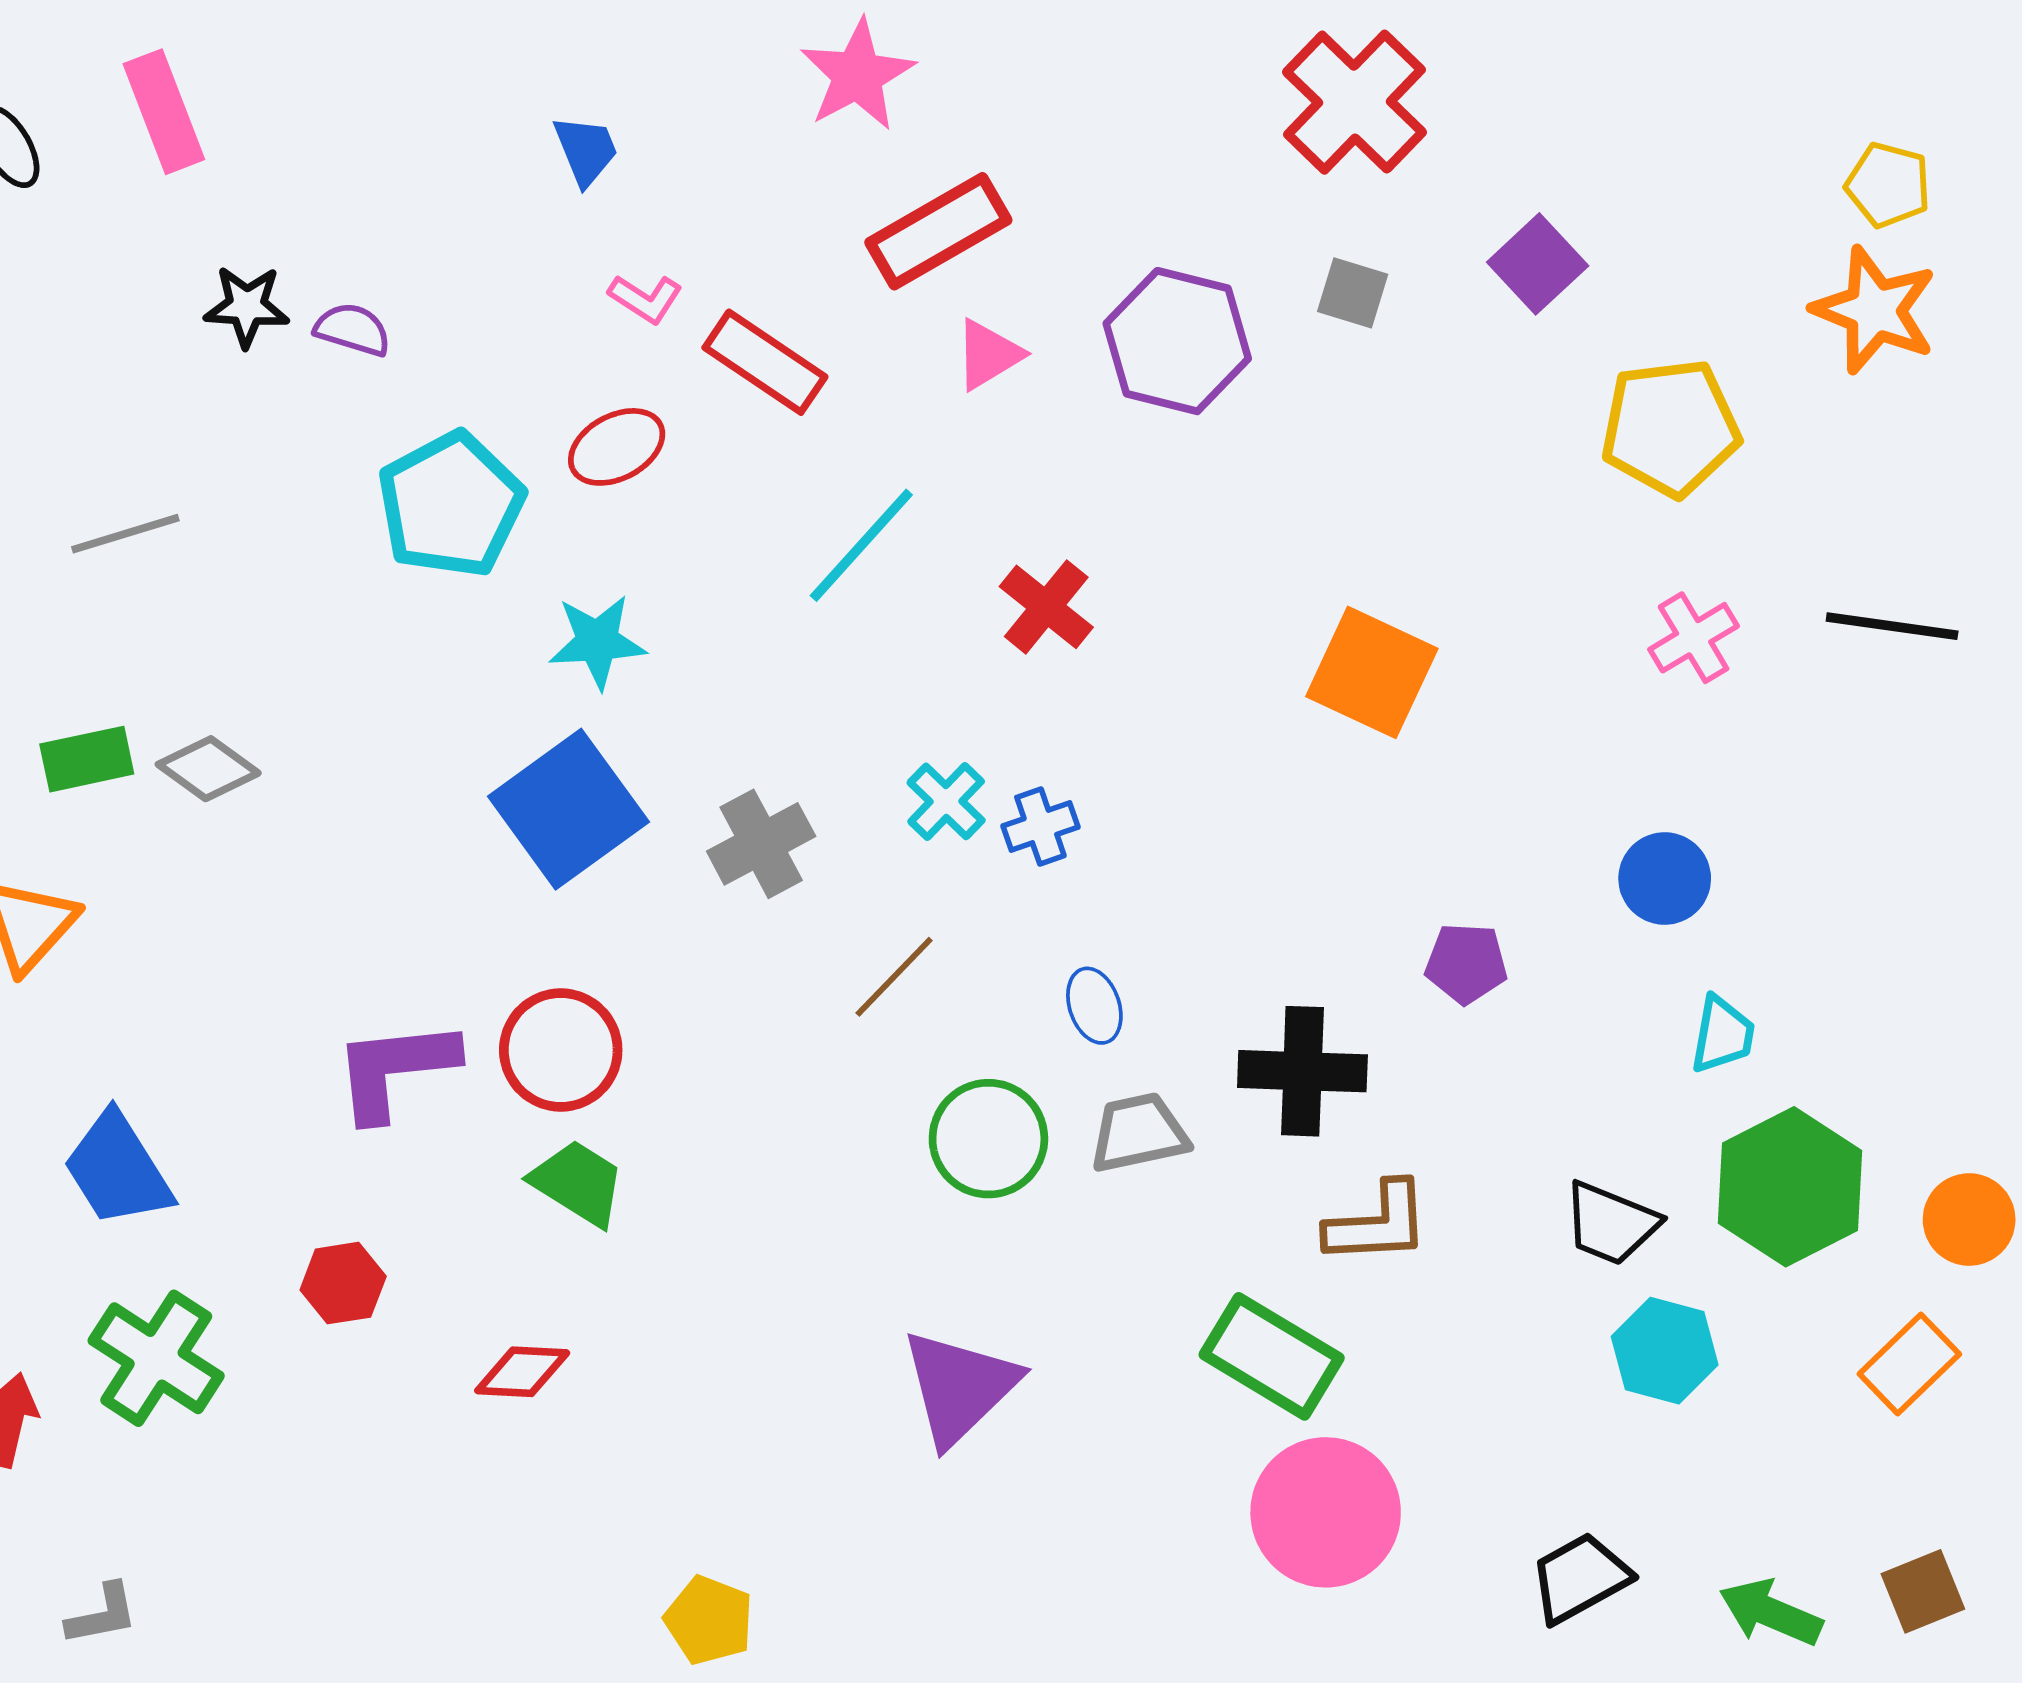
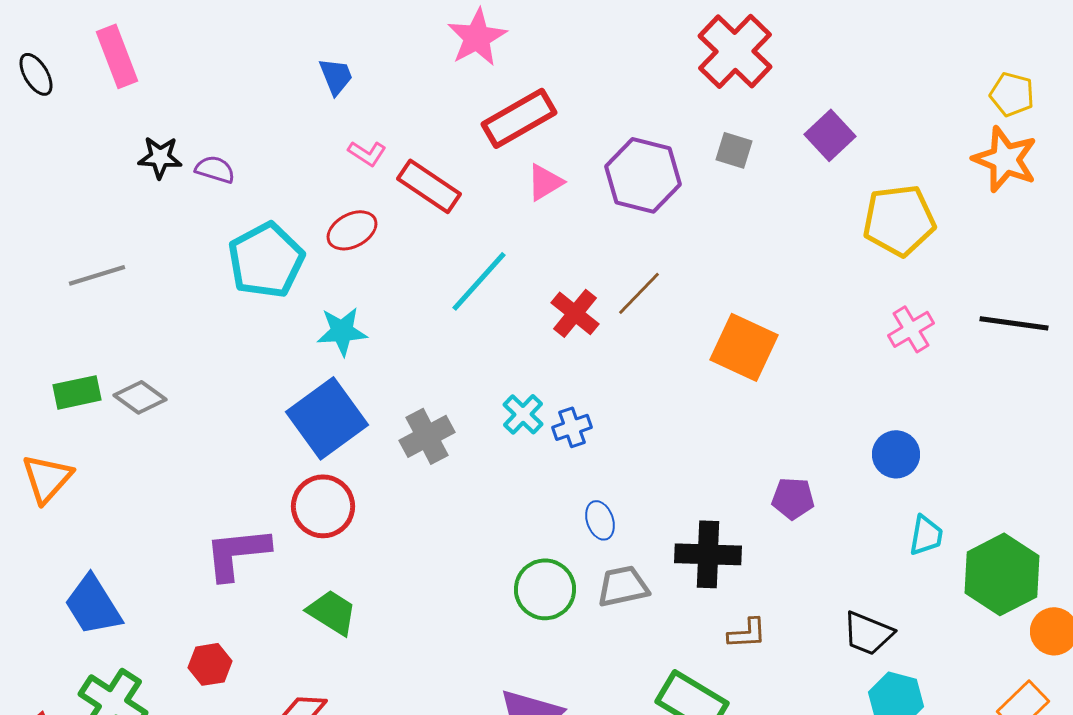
brown line: (894, 977) -> (639, 293), moved
red circle: (561, 1050) -> (323, 506), moved
green hexagon: (1790, 1187) -> (1002, 574), moved
brown L-shape: (1378, 1223) -> (747, 633), size x0.7

